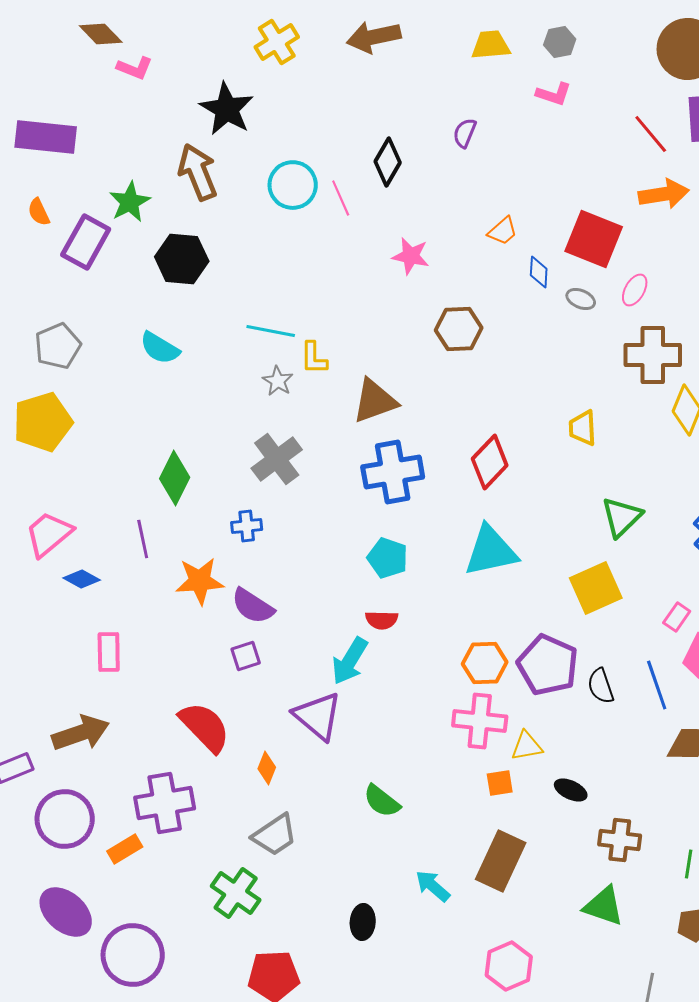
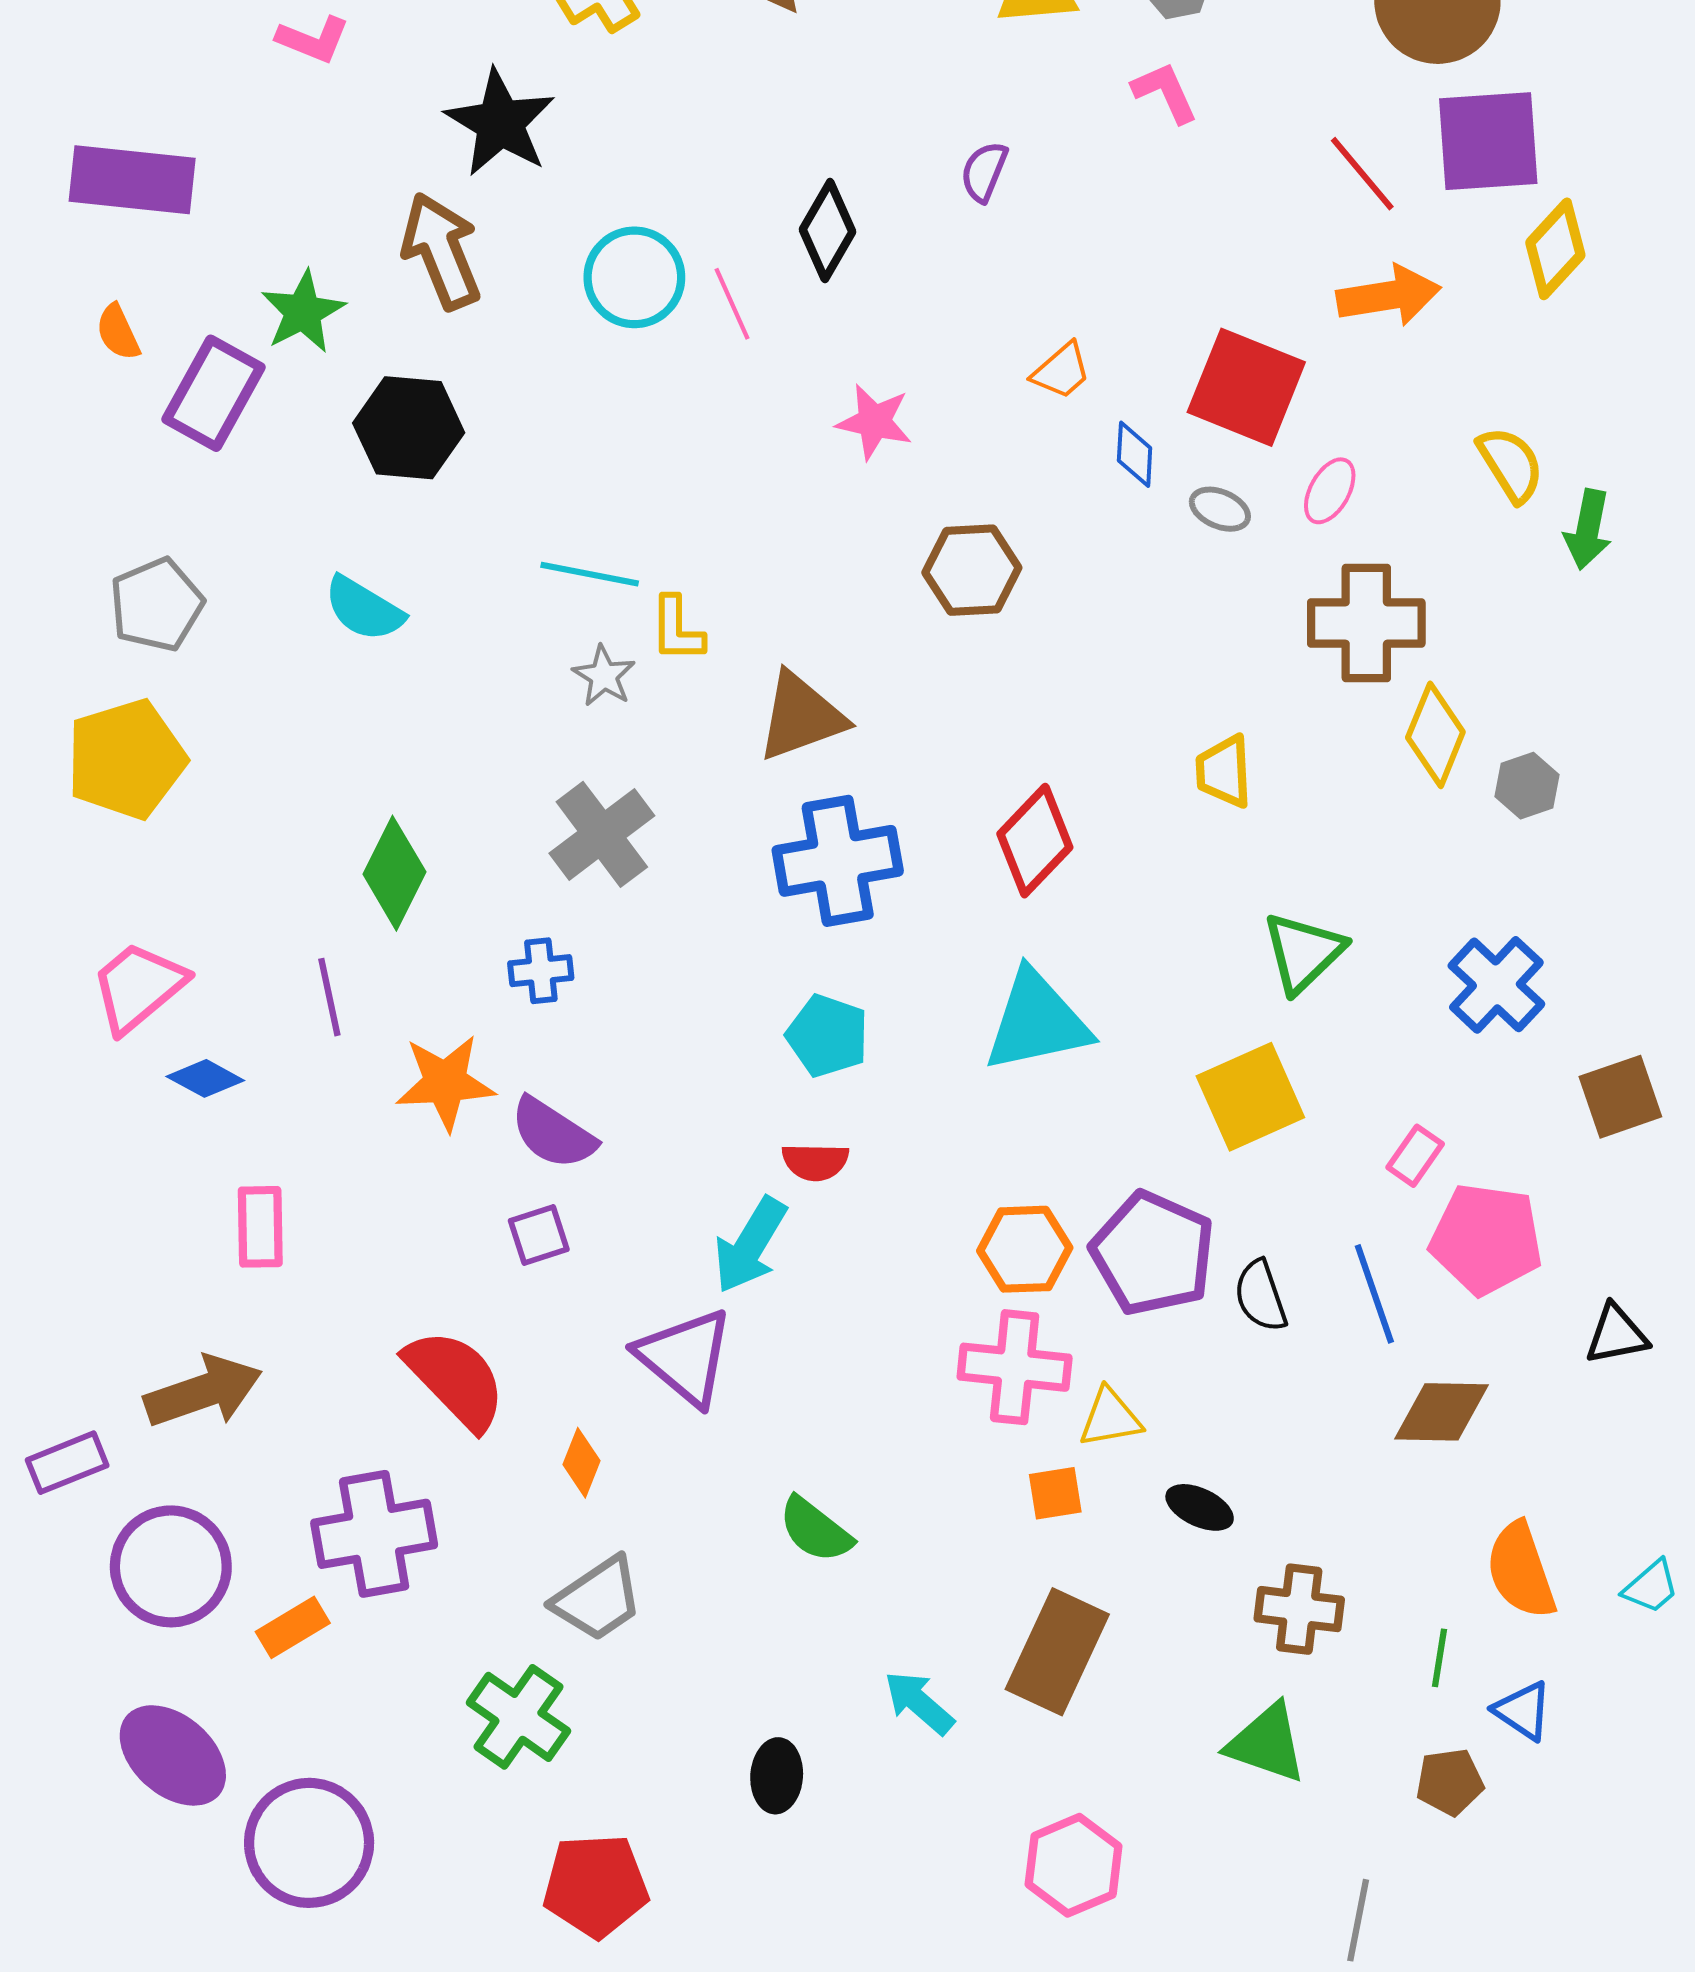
pink L-shape: (554, 94) -> (1165, 92), turned -132

